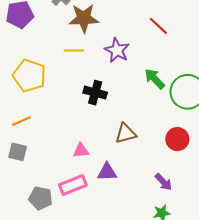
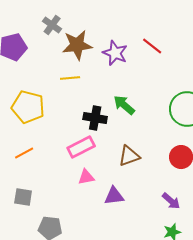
purple star: (117, 50) -> (115, 53), moved
green arrow: (155, 79) -> (124, 105), moved
gray square: (18, 152) -> (23, 197), moved
pink rectangle: (73, 185) -> (81, 147), moved

